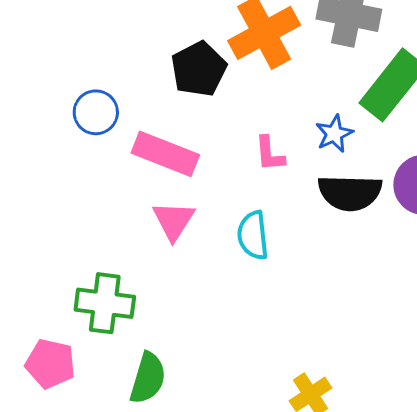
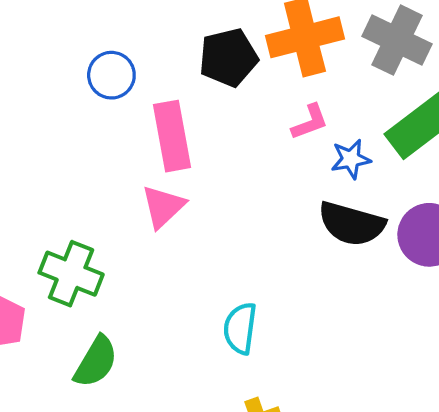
pink rectangle: (165, 154) -> (172, 136), turned 44
pink L-shape: (270, 154) -> (310, 122), moved, turned -120
cyan semicircle: (253, 235) -> (240, 328), moved

